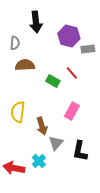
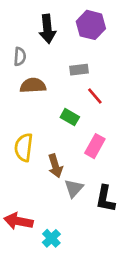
purple hexagon: (69, 36) -> (91, 25), moved
gray rectangle: (88, 49) -> (79, 70), moved
green rectangle: (53, 81) -> (70, 117), moved
cyan cross: (39, 161) -> (51, 238), moved

